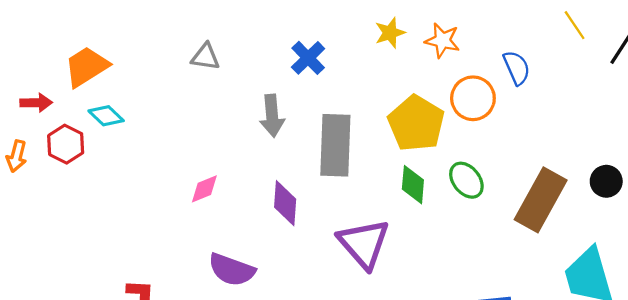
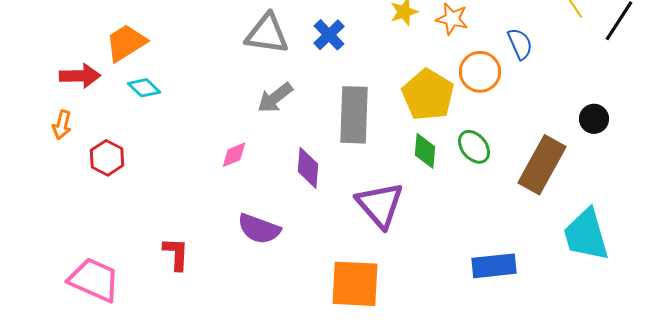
gray triangle: (205, 57) -> (267, 34), moved, size x1.6
red arrow: (36, 103) -> (80, 76), size x1.4
gray arrow: (272, 116) -> (275, 98), moved, turned 57
red hexagon: (66, 144) -> (107, 158), moved
black circle: (606, 181) -> (594, 119), moved

